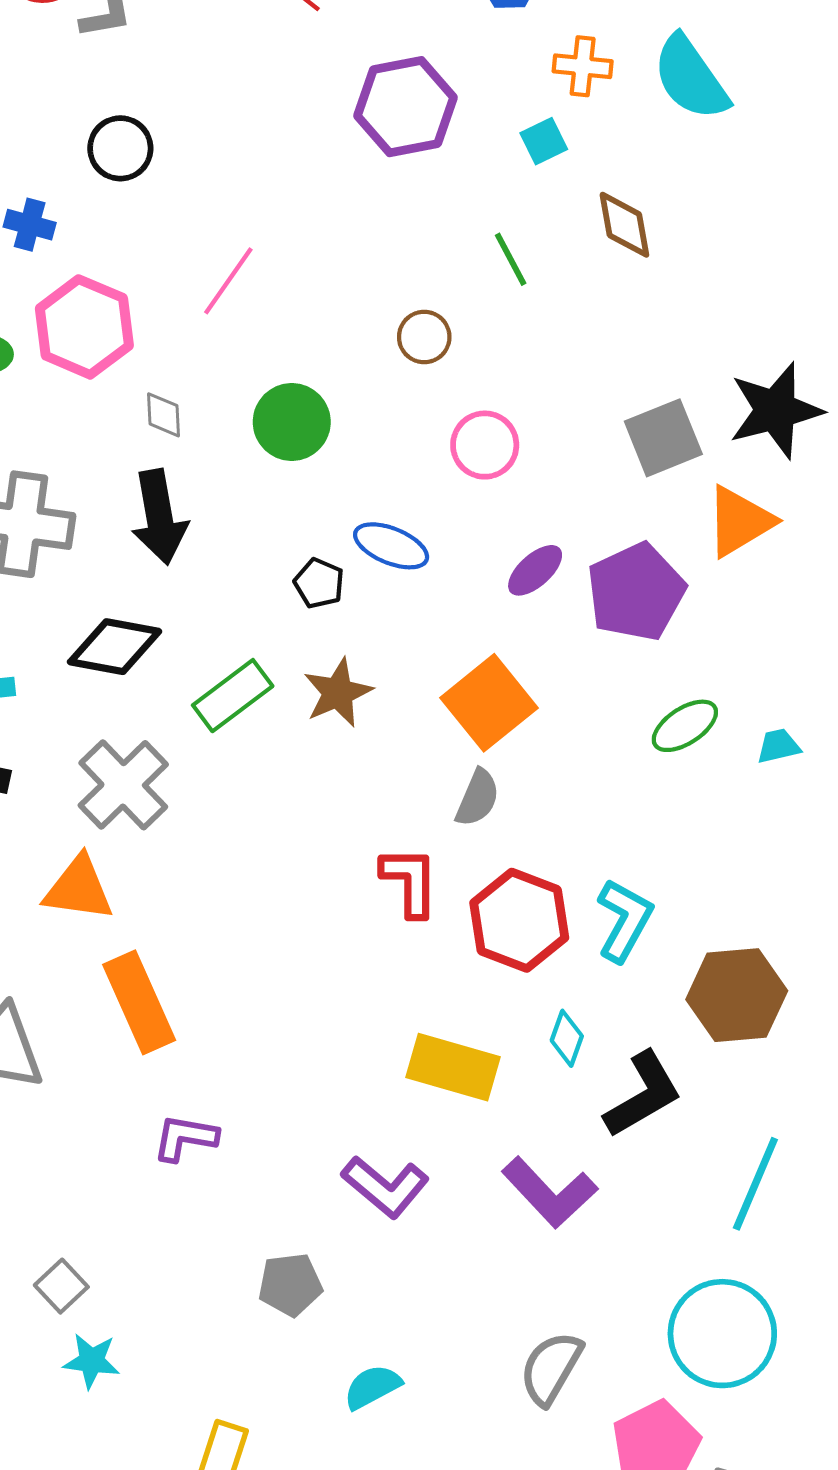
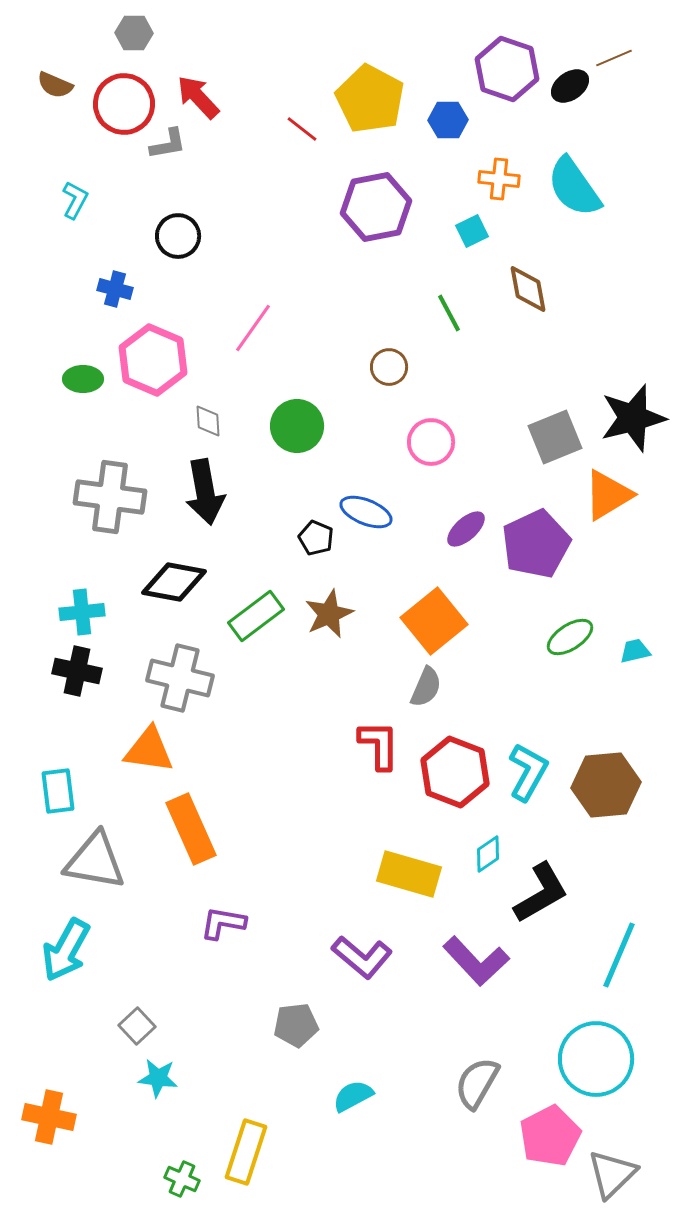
gray cross: (123, 785) -> (180, 678), turned -32
brown hexagon: (737, 995) -> (606, 785), moved
cyan diamond: (567, 1038) -> (488, 854), turned 36

